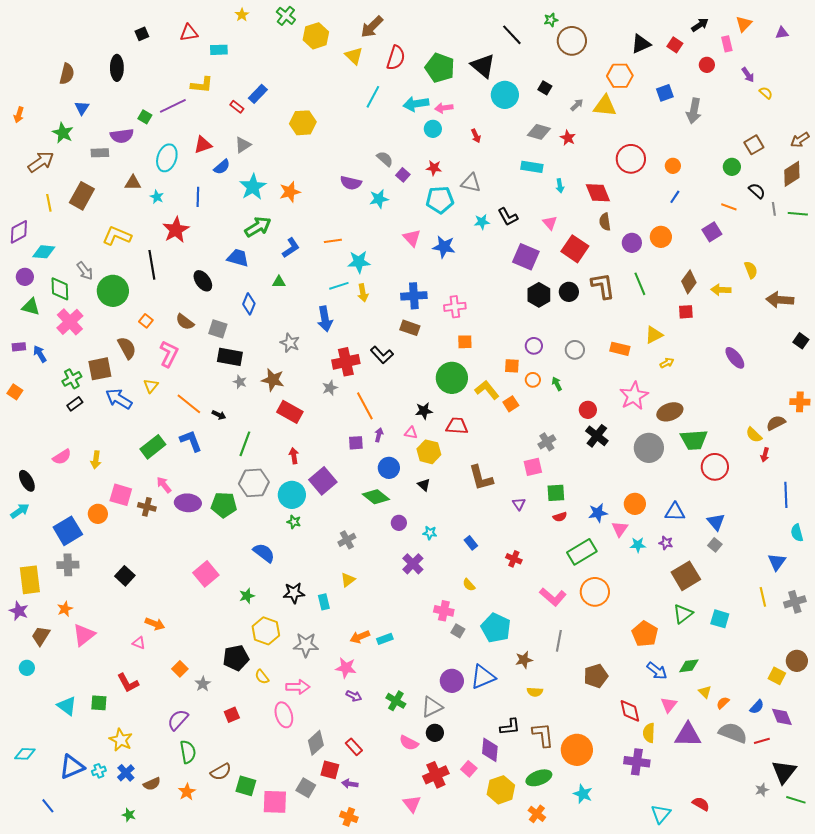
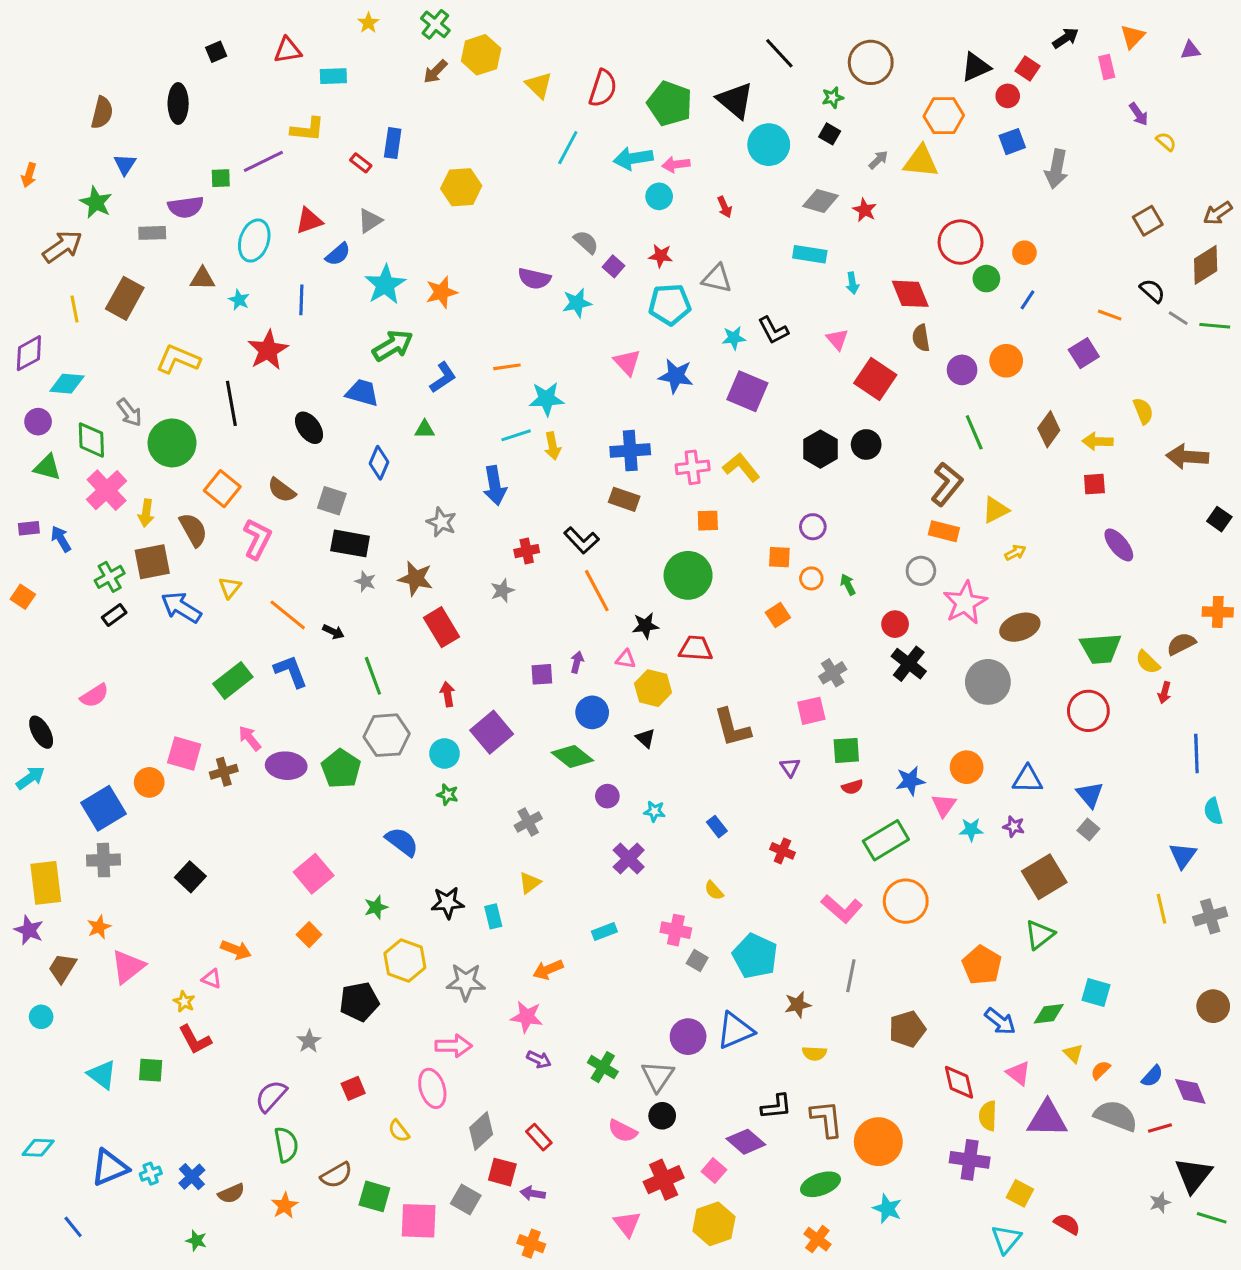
green star: (551, 20) -> (833, 97), moved
brown arrow: (372, 27) -> (435, 72), moved, size x0.7
red circle: (707, 65) -> (1008, 96), moved
blue rectangle: (258, 94) -> (393, 143), turned -36
green square: (145, 117) -> (221, 178), turned -32
green circle: (732, 167) -> (986, 279), moved
gray line: (774, 209) -> (1178, 318), turned -48
purple square: (526, 257) -> (747, 391), moved
brown L-shape: (603, 286) -> (947, 484), moved, turned 48
red square: (686, 312) -> (1094, 484), moved
orange square: (146, 321) -> (222, 489), size x1.6
gray circle: (575, 350) -> (921, 571), moved
red cross: (346, 362) -> (527, 551), size x0.6
yellow L-shape: (487, 390) -> (741, 467), moved
orange line: (365, 406) -> (597, 591), moved
red rectangle: (290, 412) -> (441, 627), turned 30
green trapezoid: (694, 440) -> (1101, 648), moved
green line: (245, 444) -> (373, 676), turned -40
yellow arrow: (96, 460) -> (146, 513), moved
cyan circle: (292, 495) -> (444, 753), size x0.7
green pentagon: (224, 505) -> (341, 769), turned 30
brown cross: (147, 507) -> (224, 772), turned -30
cyan square: (720, 619) -> (1096, 992), moved
cyan rectangle: (385, 639) -> (604, 932), moved
orange square: (180, 669) -> (309, 935), moved
yellow square: (777, 676) -> (1020, 1193), moved
yellow semicircle: (262, 677) -> (399, 1131), moved
pink triangle: (669, 705) -> (1018, 1073), turned -30
gray triangle: (432, 707) -> (658, 1076), turned -30
yellow star: (121, 740) -> (184, 1002), moved, size x0.6
purple diamond: (490, 750) -> (746, 1142), turned -55
yellow hexagon: (501, 790) -> (714, 1224), moved

